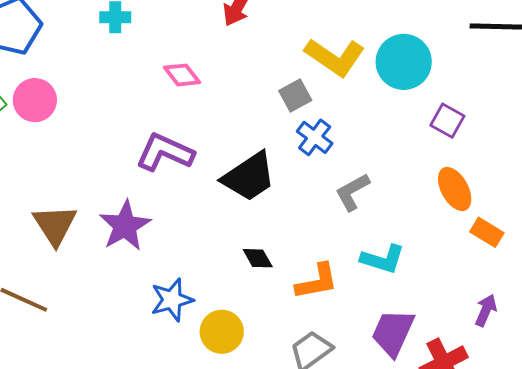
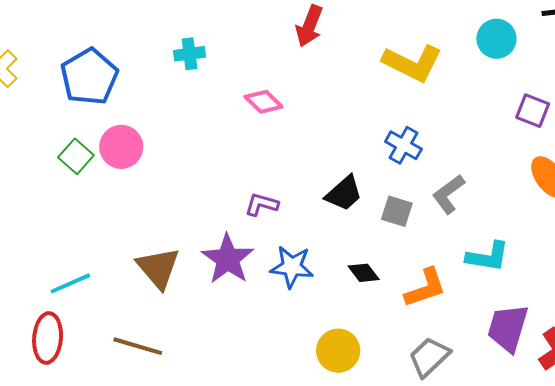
cyan circle: (404, 62) -> (496, 39), moved, size x0.7
gray square: (295, 96) -> (397, 211), moved, turned -36
purple L-shape: (165, 152) -> (262, 204), moved, size x0.6
black trapezoid: (249, 177) -> (344, 193), size x0.7
blue star: (172, 300) -> (292, 267), moved, turned 30

